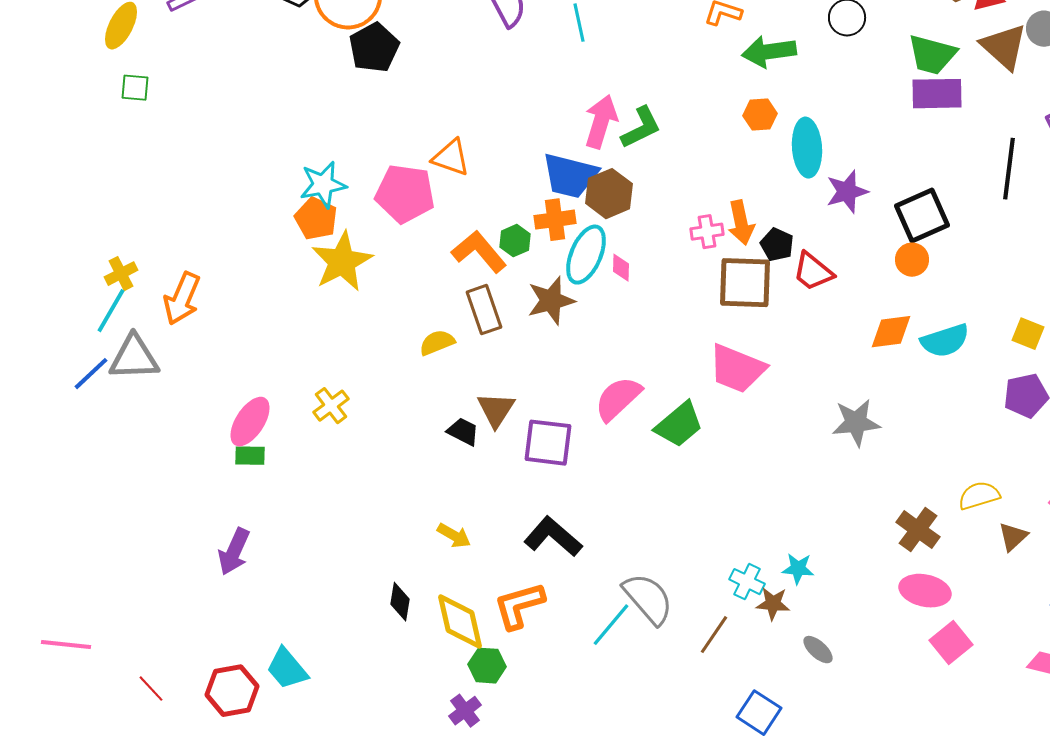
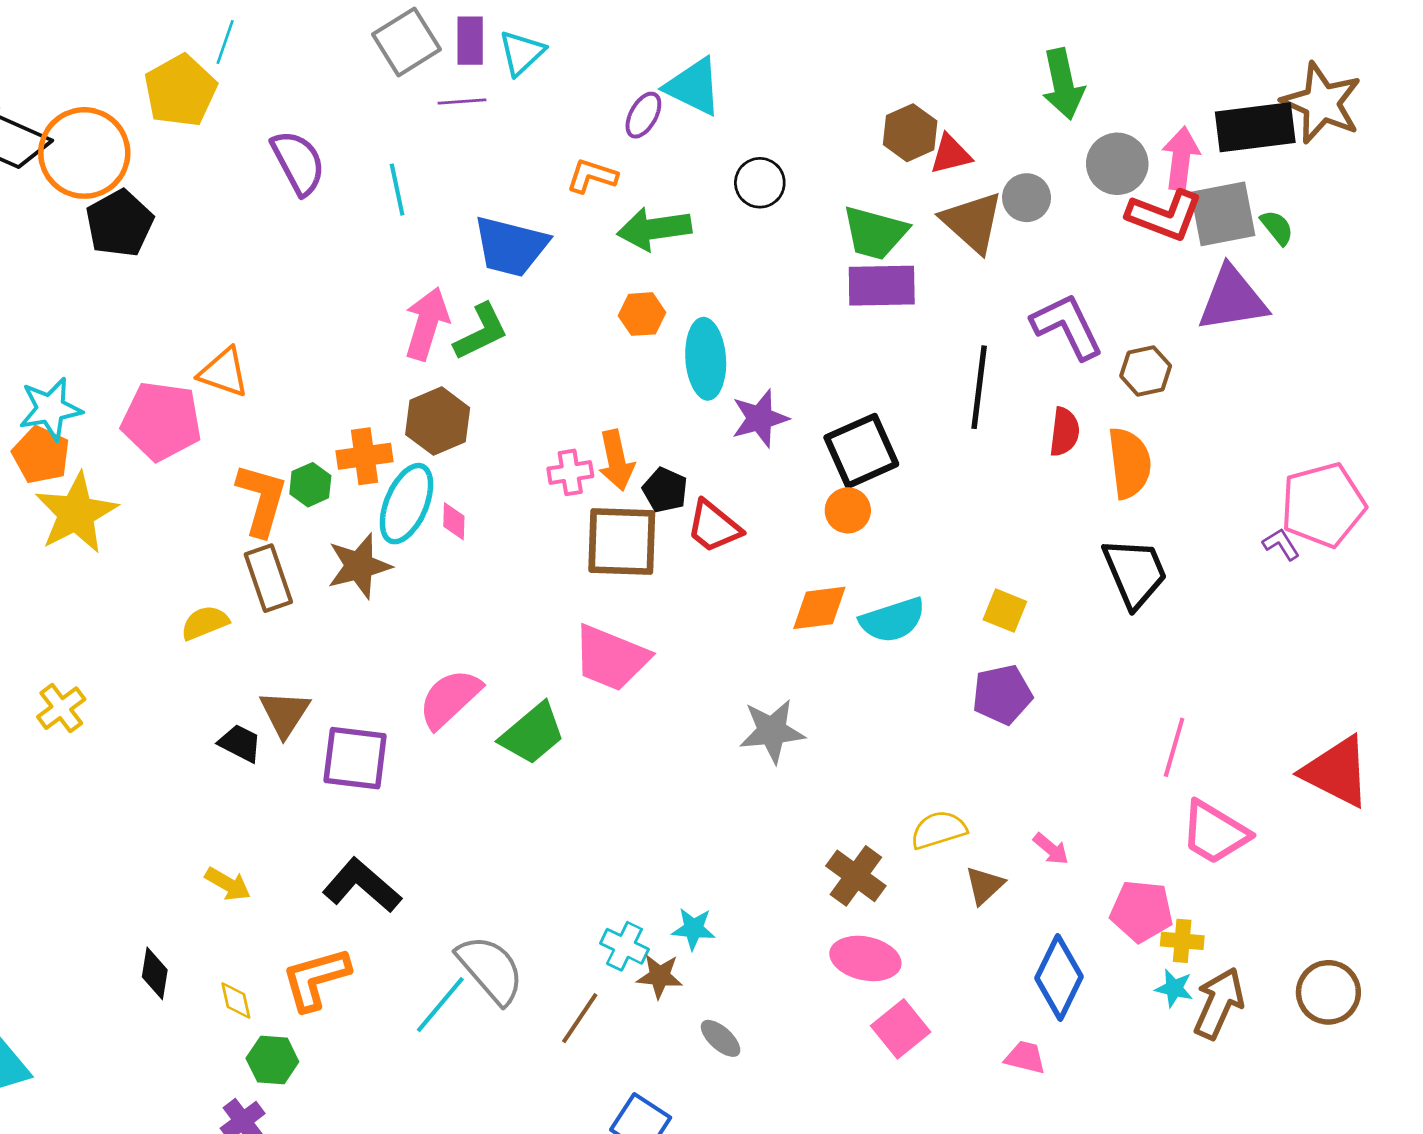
blue trapezoid: (570, 176) -> (511, 246), moved
orange L-shape: (479, 252) -> (262, 500), turned 56
yellow diamond: (460, 622) -> (236, 1000), size x0.5

